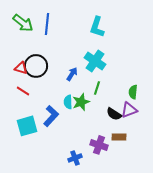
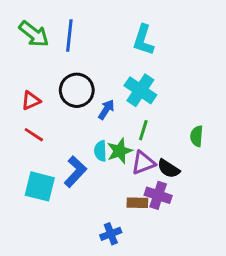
black circle: (36, 66) -> (77, 90), moved
red triangle: (21, 68) -> (31, 101), turned -40
purple triangle: (129, 110) -> (143, 163), moved
cyan square: (27, 126) -> (40, 186), turned 30
brown rectangle: (119, 137) -> (137, 203), moved
purple cross: (99, 145) -> (158, 195), moved

